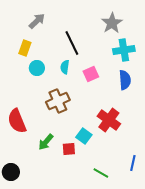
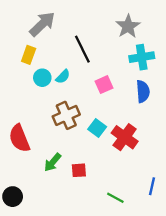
gray arrow: (37, 21) -> (42, 24), size x1.4
cyan semicircle: (65, 67) -> (63, 77), moved, turned -144
cyan square: (84, 136) -> (97, 128), moved

